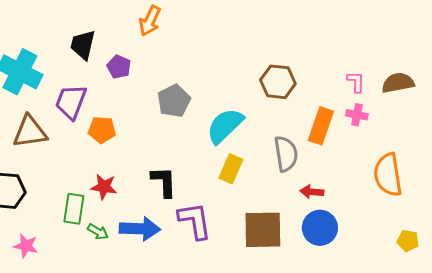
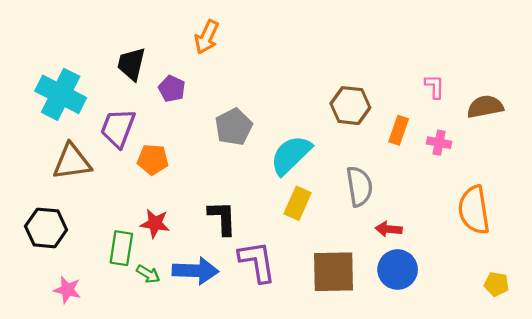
pink L-shape: (356, 82) -> (435, 86), moved
orange rectangle: (321, 126) -> (399, 130), moved, size x0.7

